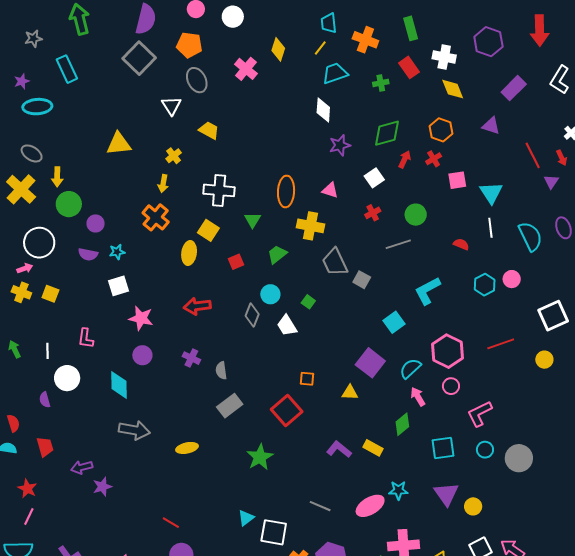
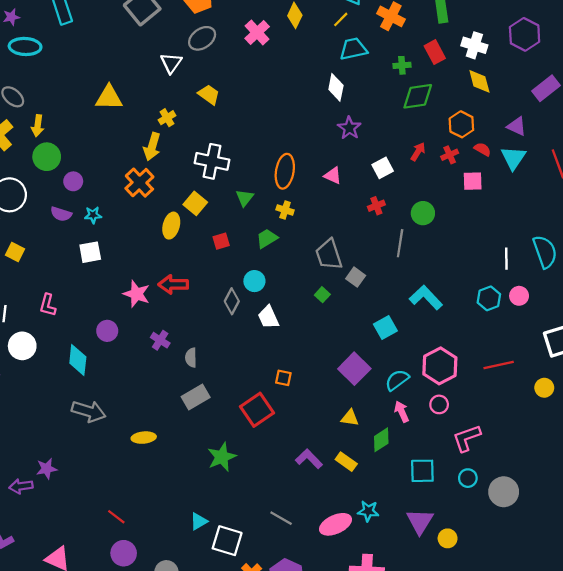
gray ellipse: (197, 80) -> (202, 38), turned 75
green diamond: (387, 133) -> (418, 96), moved
purple star: (340, 145) -> (349, 128), turned -30
yellow arrow: (163, 184) -> (152, 147), size x1.4
cyan triangle: (491, 193) -> (513, 158), moved
yellow cross: (310, 226) -> (285, 210), moved, size x0.6
white line: (490, 228) -> (506, 259), moved
gray line: (398, 244) -> (400, 243), turned -70
red semicircle: (461, 244) -> (482, 149), moved
cyan L-shape: (427, 291) -> (426, 298), turned 68
green square: (308, 302) -> (322, 295), moved
pink star: (141, 318) -> (137, 294), moved
yellow triangle: (350, 393) -> (350, 418), moved
purple arrow: (82, 467) -> (21, 486), moved

